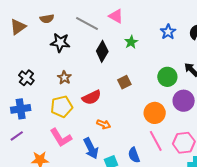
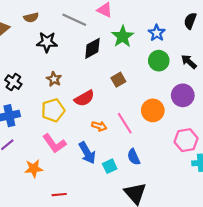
blue star: (168, 32) -> (157, 33), moved
green star: (131, 42) -> (123, 36), size x1.5
black diamond: (102, 51) -> (92, 48), turned 35
green circle: (167, 77) -> (159, 61), moved
pink line: (156, 141) -> (125, 123), moved

